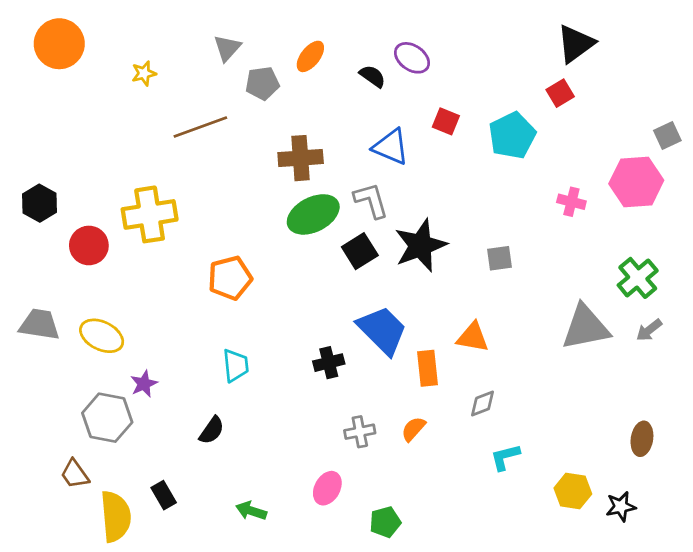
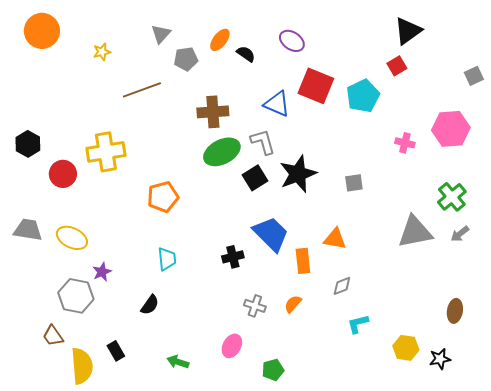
black semicircle: (372, 76) -> (246, 54), moved
red square: (446, 121) -> (316, 86), size x1.8
gray square: (667, 135) -> (474, 76), moved
gray cross: (360, 432) -> (255, 306), turned 30

